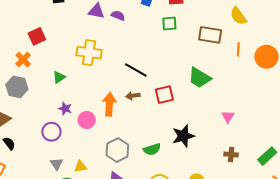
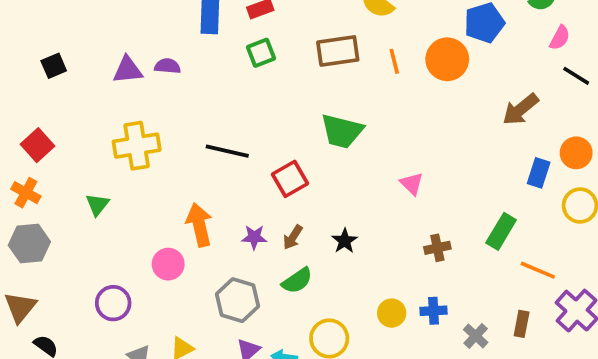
brown arrow: (133, 96) -> (293, 237), moved, turned -32
purple star: (65, 109) -> (254, 237), moved
black star: (183, 136) -> (345, 241), size x0.6

